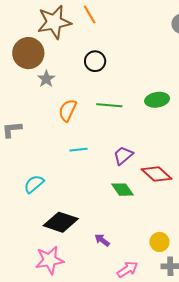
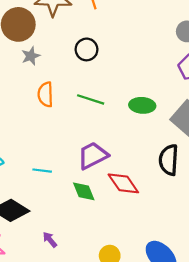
orange semicircle: (68, 110) -> (45, 94), turned -40
cyan line: (79, 150) -> (42, 171), moved
purple trapezoid: (123, 155) -> (93, 156), size x1.4

